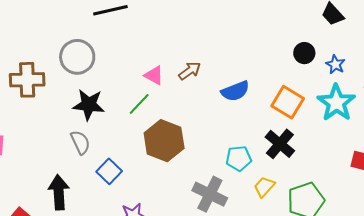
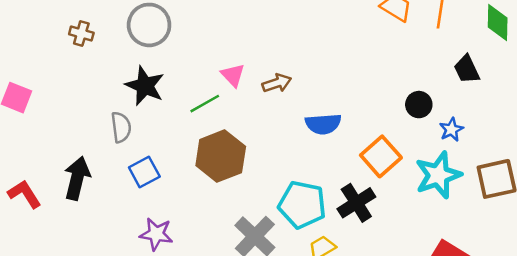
brown cross: (27, 80) -> (81, 33), size x0.6
cyan pentagon: (239, 158) -> (302, 205), size x1.5

